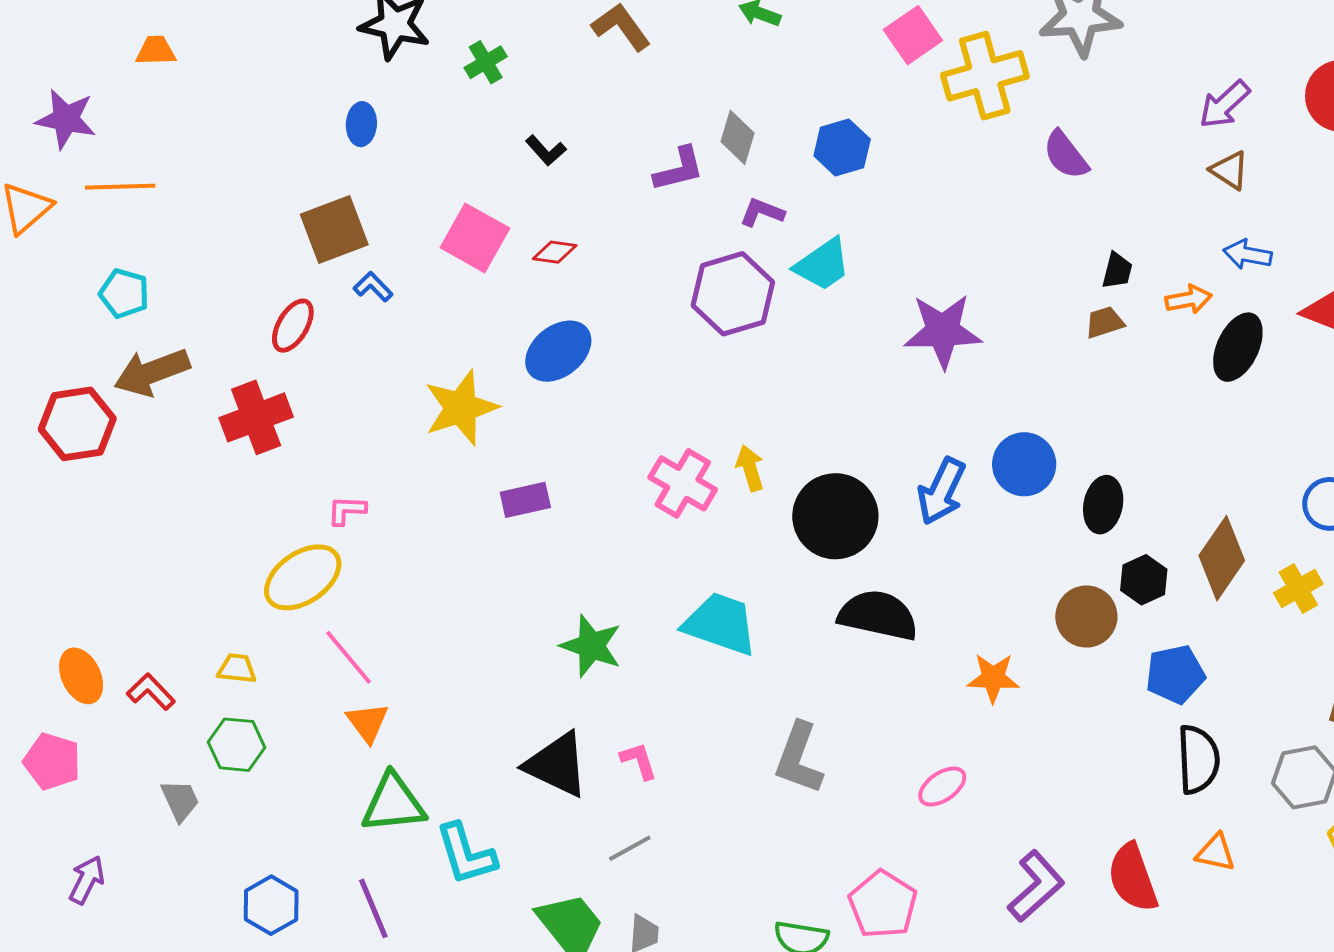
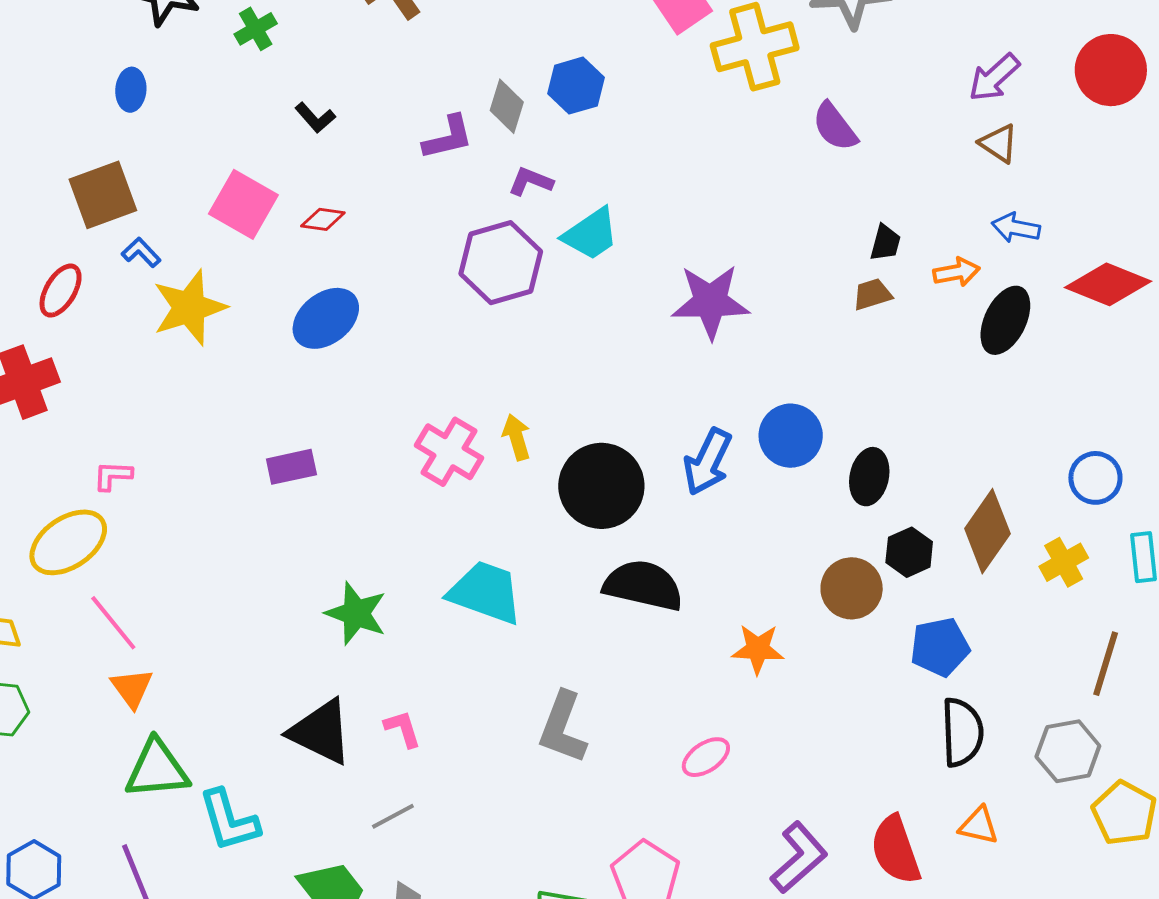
blue hexagon: (842, 147) -> (576, 86), moved
yellow star: (461, 408) -> (189, 308), moved

